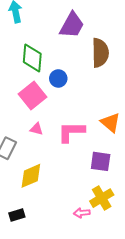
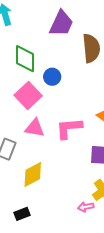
pink triangle: (37, 129) -> (35, 128), size x1.5

